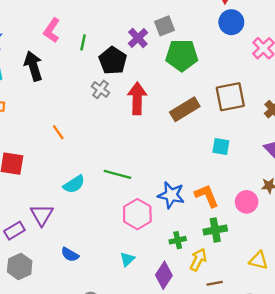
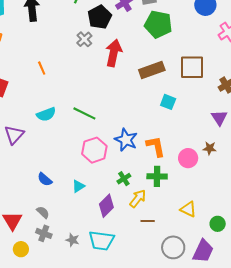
cyan square: (221, 147) -> (168, 102), moved
green cross: (178, 240) -> (124, 179), turned -32
blue semicircle: (70, 255) -> (45, 179), moved

